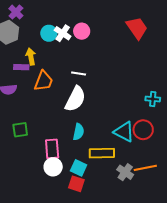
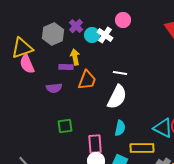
purple cross: (16, 12) -> (76, 26), moved
pink circle: (82, 31) -> (123, 20), moved

